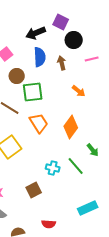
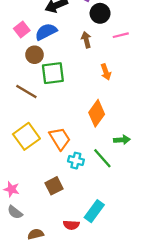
blue semicircle: (40, 57) -> (46, 32), moved, turned -114
orange arrow: (79, 91) -> (106, 72), turned 32
orange trapezoid: (39, 123) -> (60, 139), moved
green arrow: (93, 150) -> (122, 140), turned -56
cyan rectangle: (88, 208) -> (94, 211), moved, turned -30

